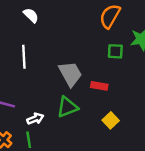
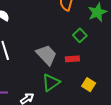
green square: (115, 51) -> (80, 35), moved, turned -32

